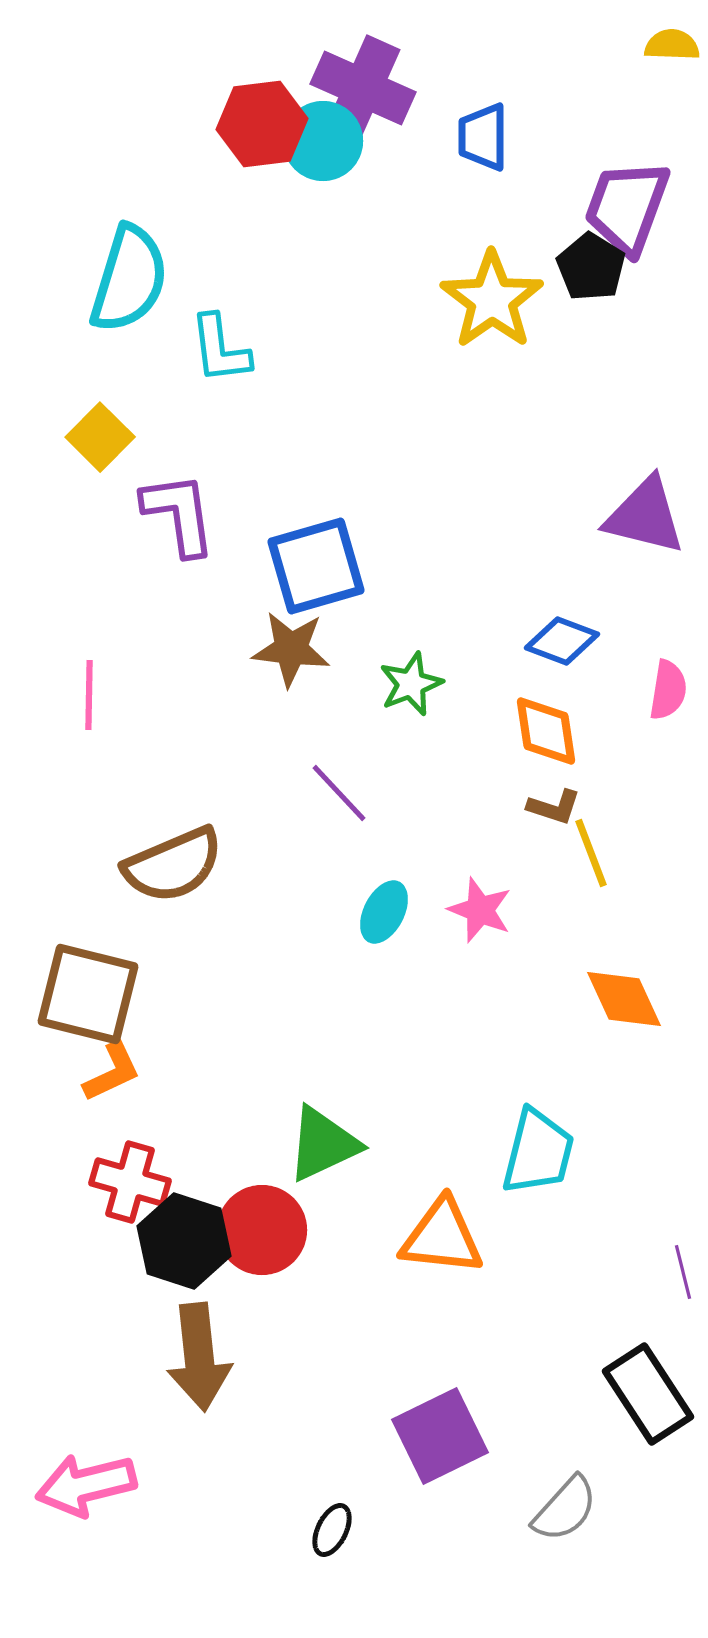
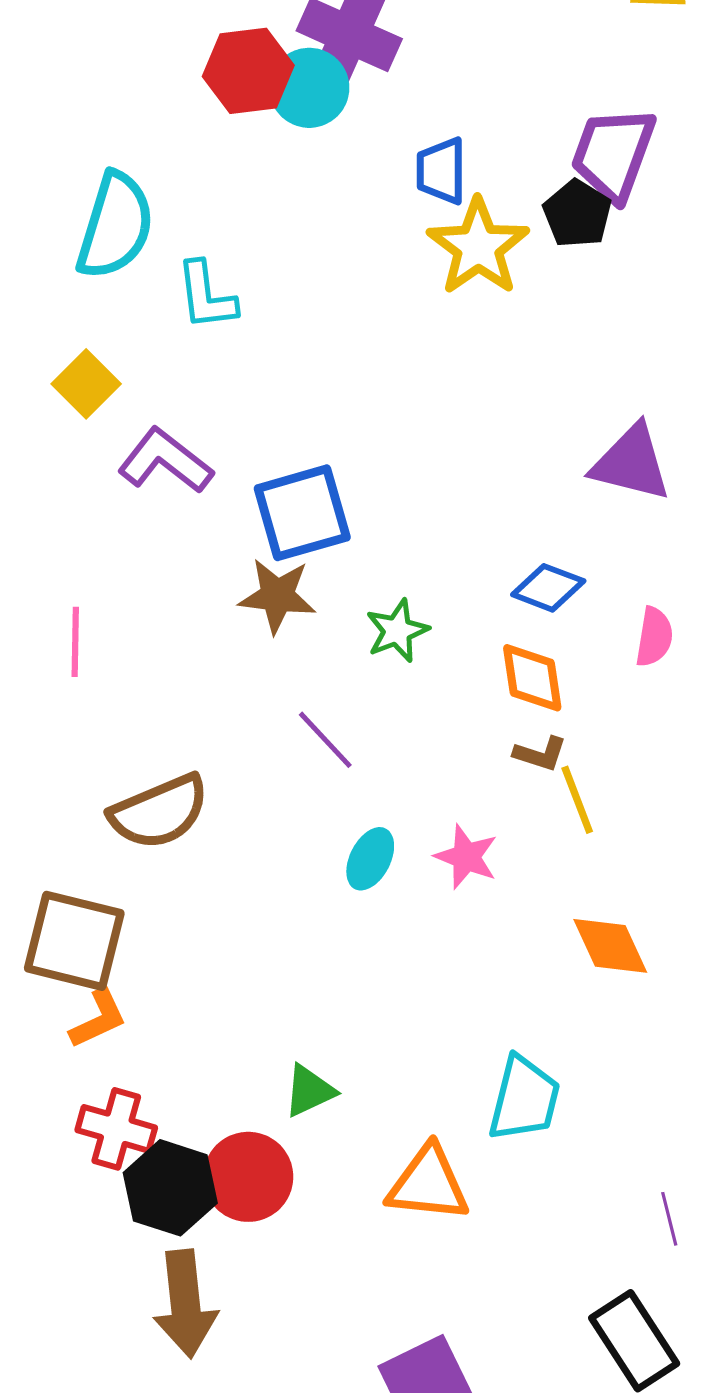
blue trapezoid: (483, 137) -> (441, 171), moved
purple L-shape: (179, 514) -> (165, 461), turned -44
green triangle: (323, 1144) -> (309, 1091), size x0.7

